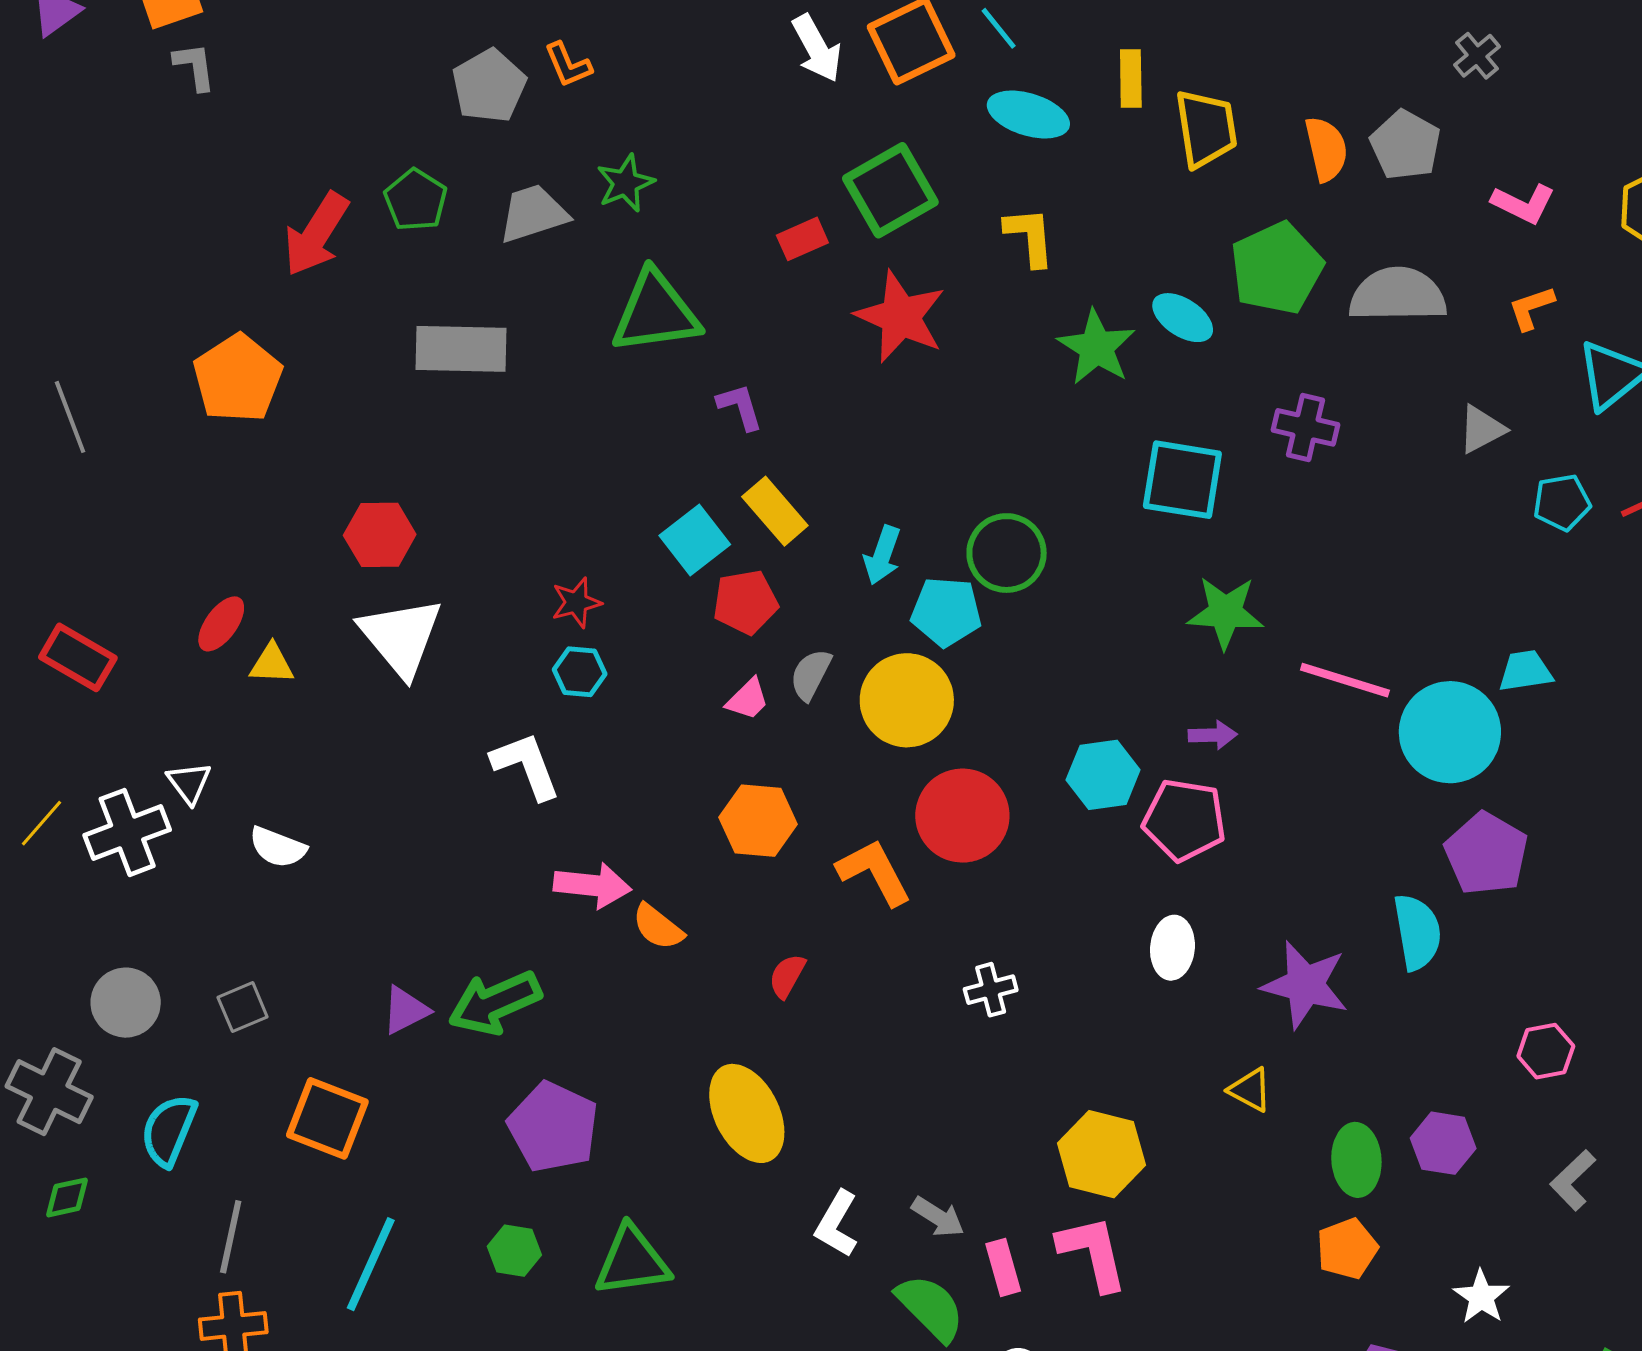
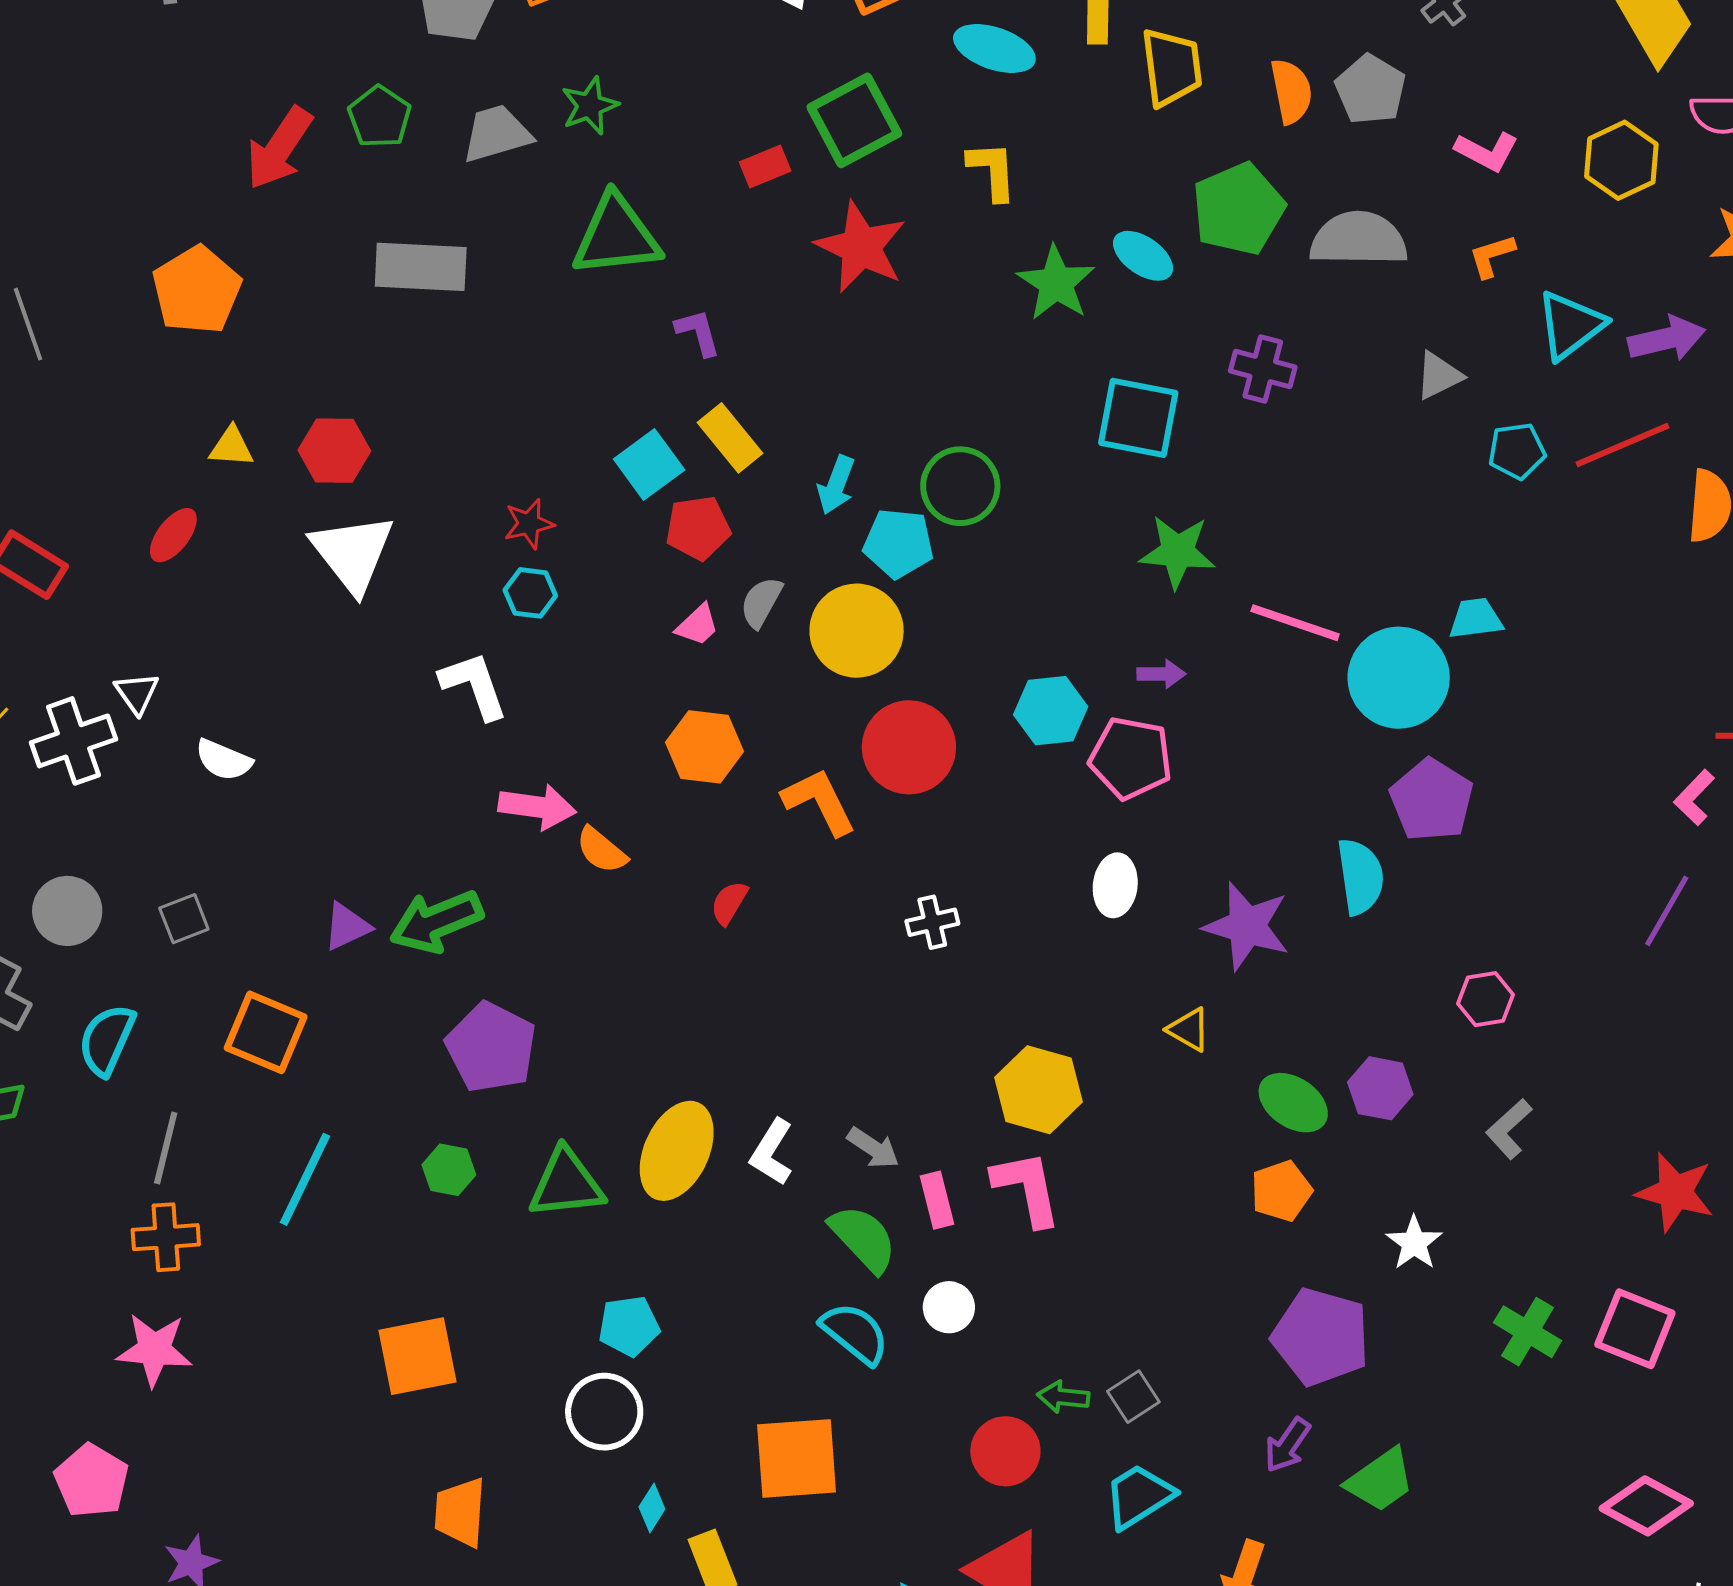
yellow triangle: (272, 664) -> (231, 447), moved
yellow ellipse: (747, 1113) -> (677, 1151), moved, turned 50
green ellipse: (1356, 1160) -> (1293, 1103), turned -54

